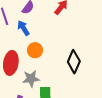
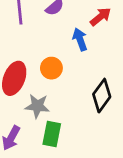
blue arrow: (23, 28) -> (80, 39), moved

